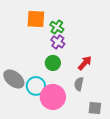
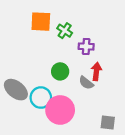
purple cross: (58, 42) -> (86, 46), moved, turned -32
red arrow: (85, 63) -> (96, 71), turned -35
gray semicircle: (79, 84) -> (86, 83), moved, turned -64

